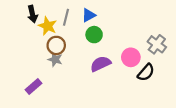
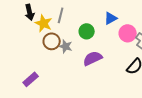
blue triangle: (89, 15) -> (111, 18), moved
pink circle: (131, 57) -> (128, 33), moved
gray star: (55, 59) -> (66, 46), moved

